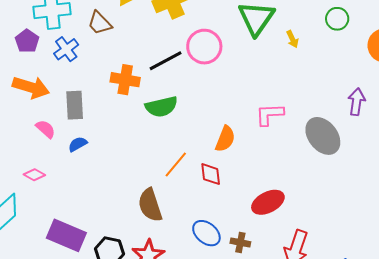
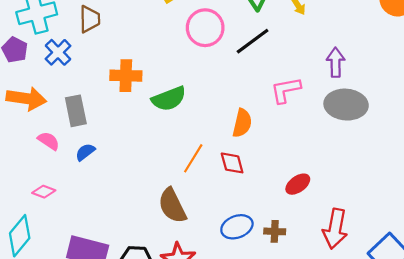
brown trapezoid: (100, 23) -> (90, 19), turned -128
black line: (166, 61) -> (253, 41), moved
purple arrow: (357, 102) -> (336, 62), moved
gray ellipse: (323, 136) -> (346, 105), turned -39
red ellipse: (268, 202) -> (298, 184), size x0.7
blue ellipse: (206, 233) -> (237, 227), turned -52

